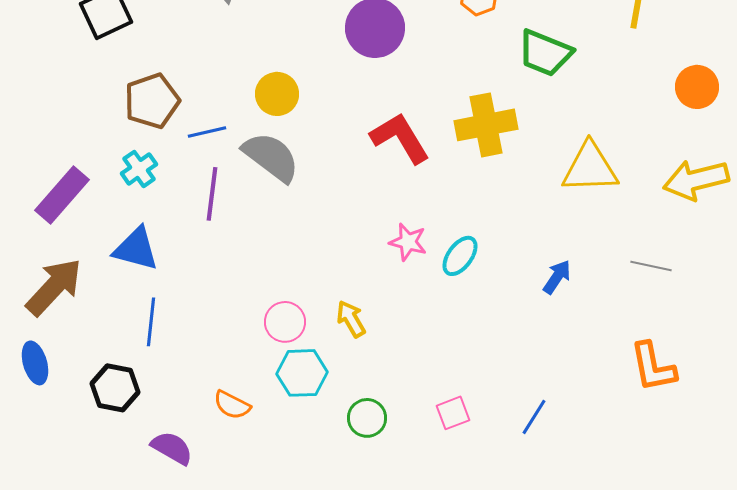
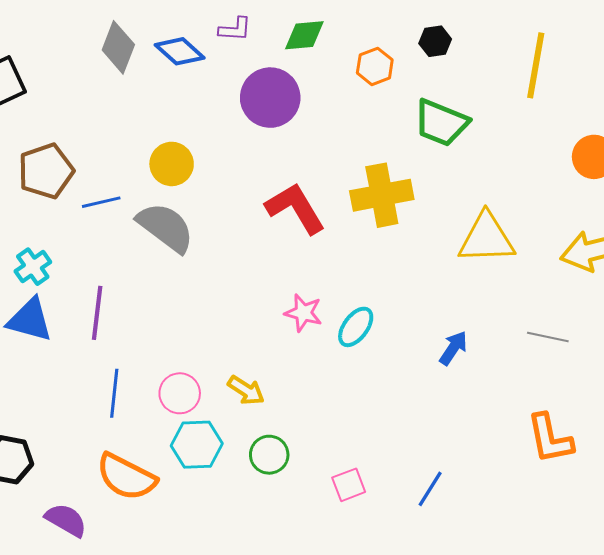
cyan cross: (139, 169) -> (33, 267), moved
purple line: (212, 194) -> (97, 313), moved
yellow arrow: (351, 319) -> (246, 390), turned 153
blue line: (151, 322) -> (114, 393), moved
orange semicircle: (232, 405) -> (126, 477), size x1.6
green circle: (367, 418) -> (269, 455), moved

